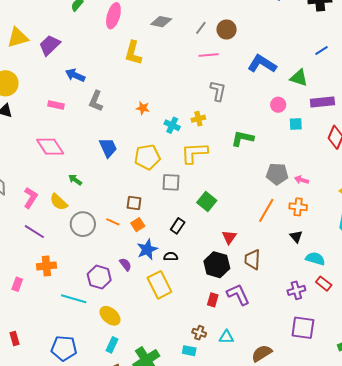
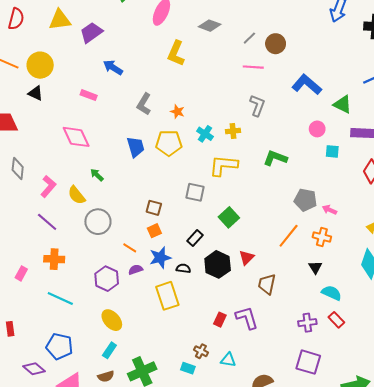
gray L-shape: (96, 101) -> (144, 104), moved
yellow pentagon: (147, 157) -> (169, 143), moved
orange line: (113, 222) -> (130, 248), moved
purple semicircle: (125, 264) -> (136, 270), turned -80
black hexagon: (217, 265) -> (218, 264), moved
cyan line: (74, 299) -> (60, 298), moved

